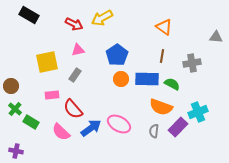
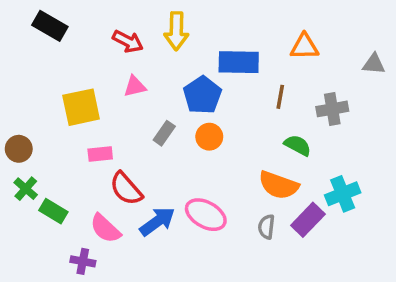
yellow arrow: (102, 18) -> (176, 31), turned -60
orange triangle: (164, 27) -> (305, 47), moved, turned -36
gray rectangle: (75, 75) -> (164, 133), moved
blue rectangle: (147, 79) -> (239, 62), moved
pink rectangle: (52, 95) -> (100, 154), moved
purple cross: (16, 151) -> (83, 261), moved

